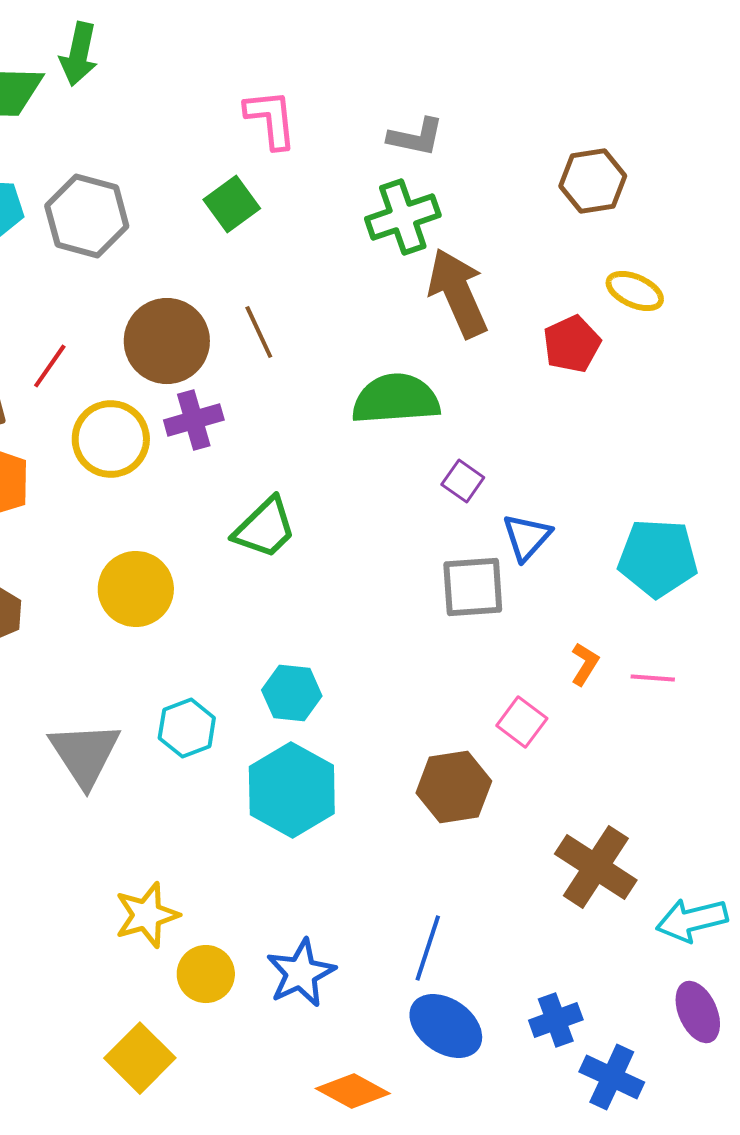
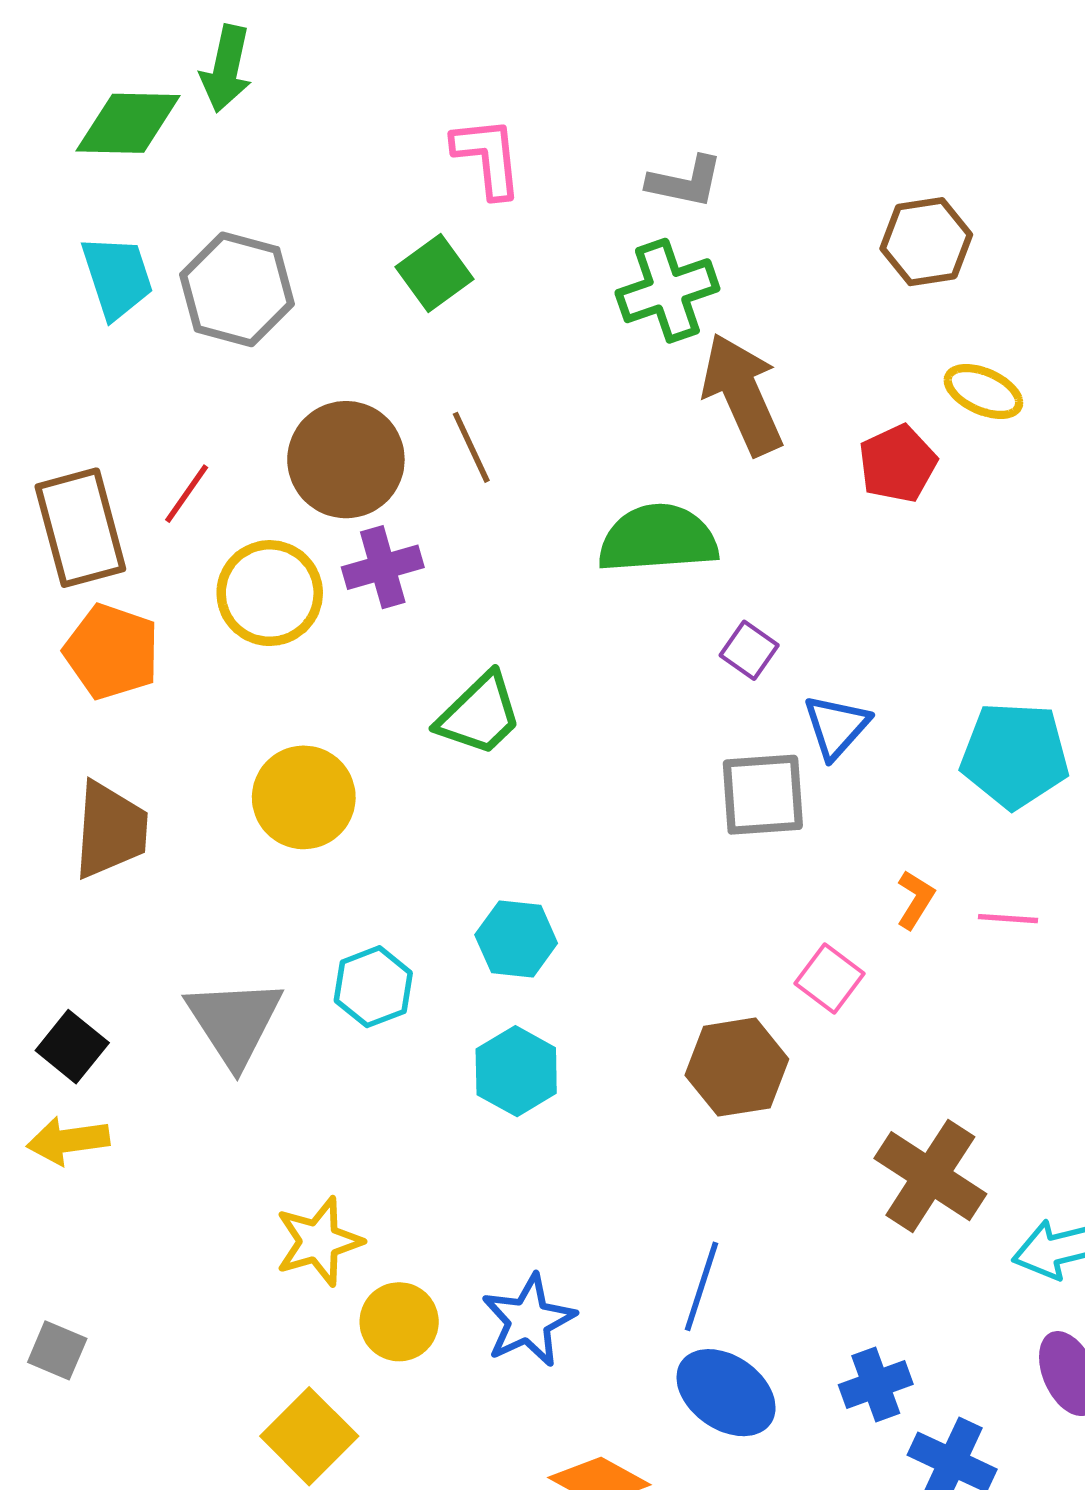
cyan hexagon: (292, 790) -> (516, 1071), size x0.7

